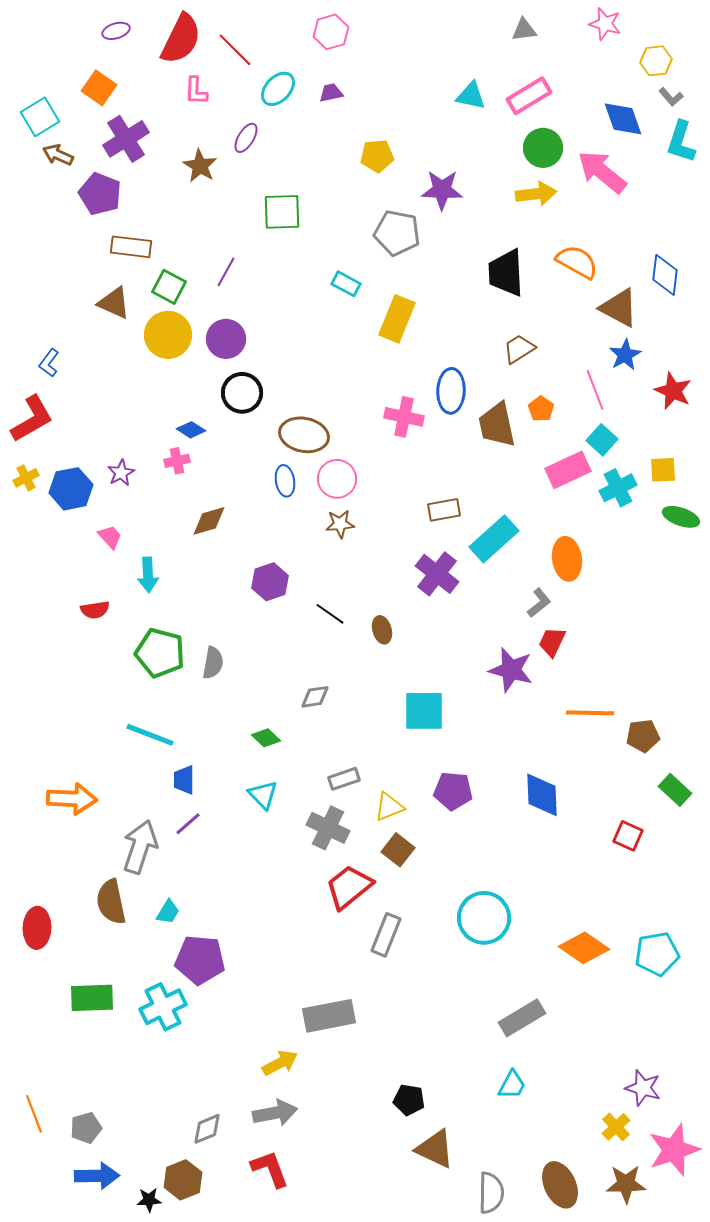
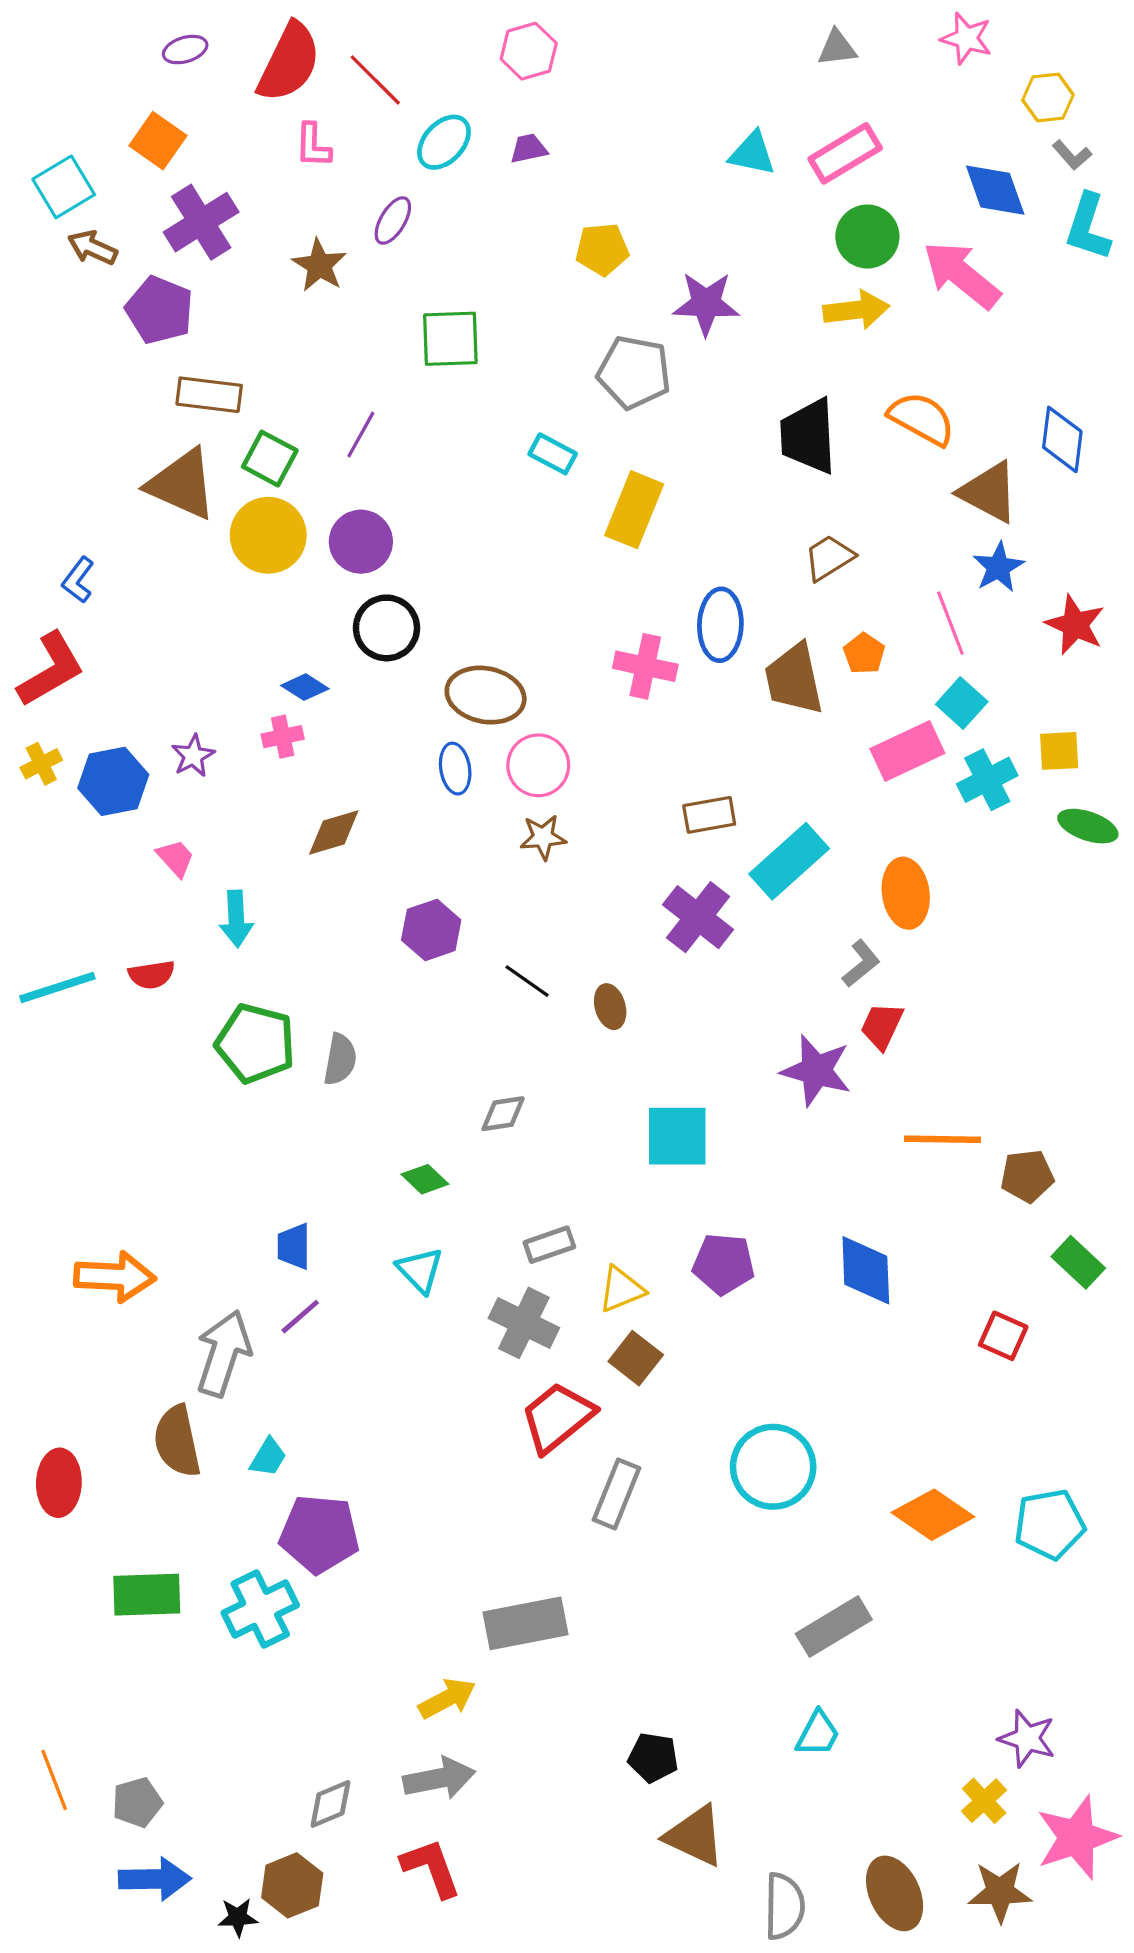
brown triangle: (114, 303) -> (182, 484), size x1.4
cyan line: (150, 735) -> (57, 987), moved, turned -39

